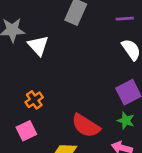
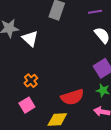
red semicircle: (86, 126) -> (72, 97), turned -45

